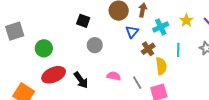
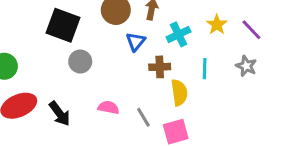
black square: (83, 21) -> (63, 25), size x1.6
brown cross: (148, 49) -> (160, 67), turned 32

